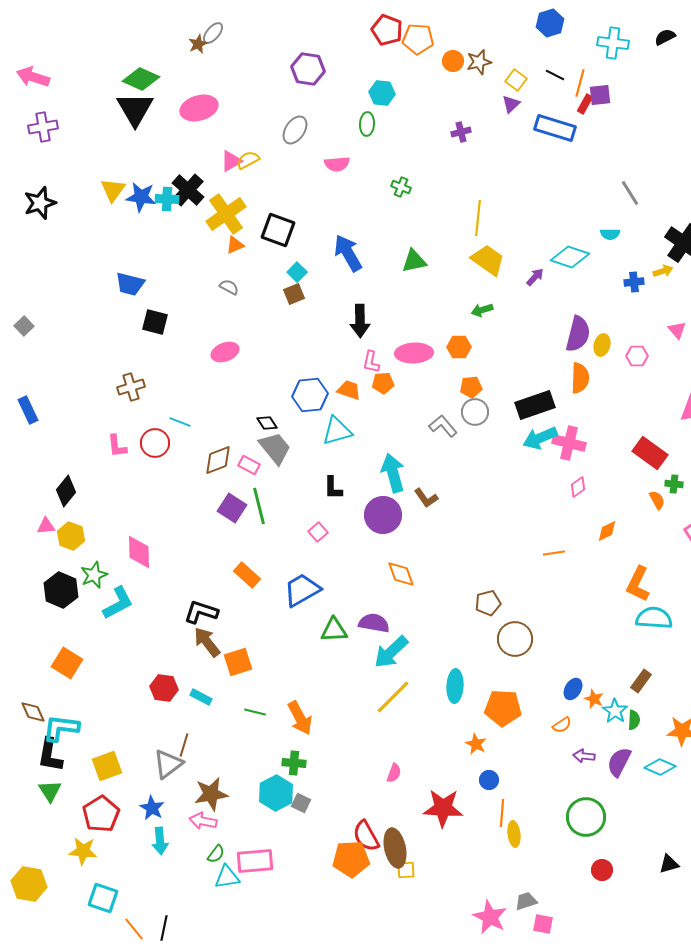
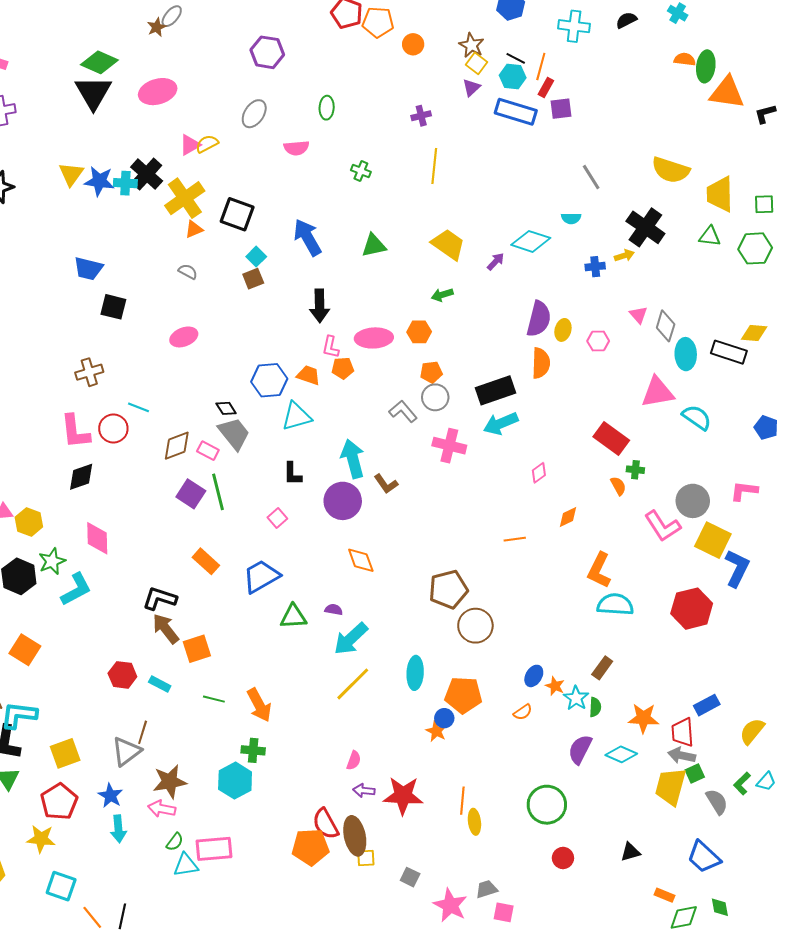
brown star: (479, 62) -> (471, 45), moved, turned -30
cyan hexagon: (382, 93) -> (513, 76), moved
purple square: (600, 95) -> (561, 109), moved
yellow line: (478, 218) -> (434, 166), moved
pink cross: (569, 443) -> (449, 446), moved
pink L-shape: (117, 446) -> (75, 432), size x1.5
black diamond: (66, 491) -> (81, 477), moved, turned 32
brown pentagon: (488, 603) -> (448, 589), size x1.5
purple semicircle: (374, 623) -> (334, 610), size x0.6
purple arrow: (584, 756) -> (364, 791), moved
blue circle: (489, 780) -> (444, 718), moved
gray square: (301, 803) -> (410, 877), moved

